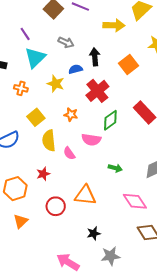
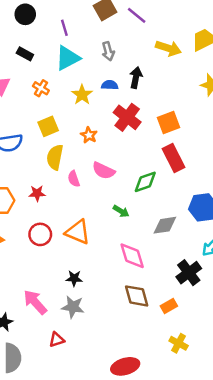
gray arrow: (66, 42) -> (108, 51), turned 35
orange square: (129, 64) -> (168, 123), moved
red cross: (97, 91) -> (127, 117), turned -30
green diamond: (110, 120) -> (145, 182), moved
gray star: (111, 256) -> (73, 307), moved

